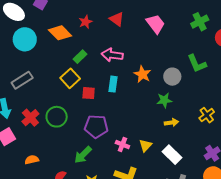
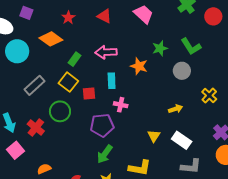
red star: (86, 22) -> (68, 18), moved
gray circle: (172, 77) -> (182, 71), moved
gray rectangle: (22, 80) -> (35, 85), moved
green star: (164, 100) -> (160, 48), moved
green circle: (57, 117) -> (60, 111), moved
pink cross: (122, 145) -> (121, 105), moved
green arrow: (83, 155) -> (105, 154), moved

